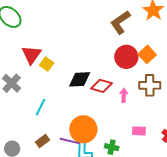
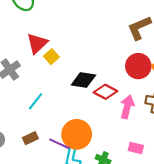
pink arrow: (124, 95) -> (127, 107), size x1.5

